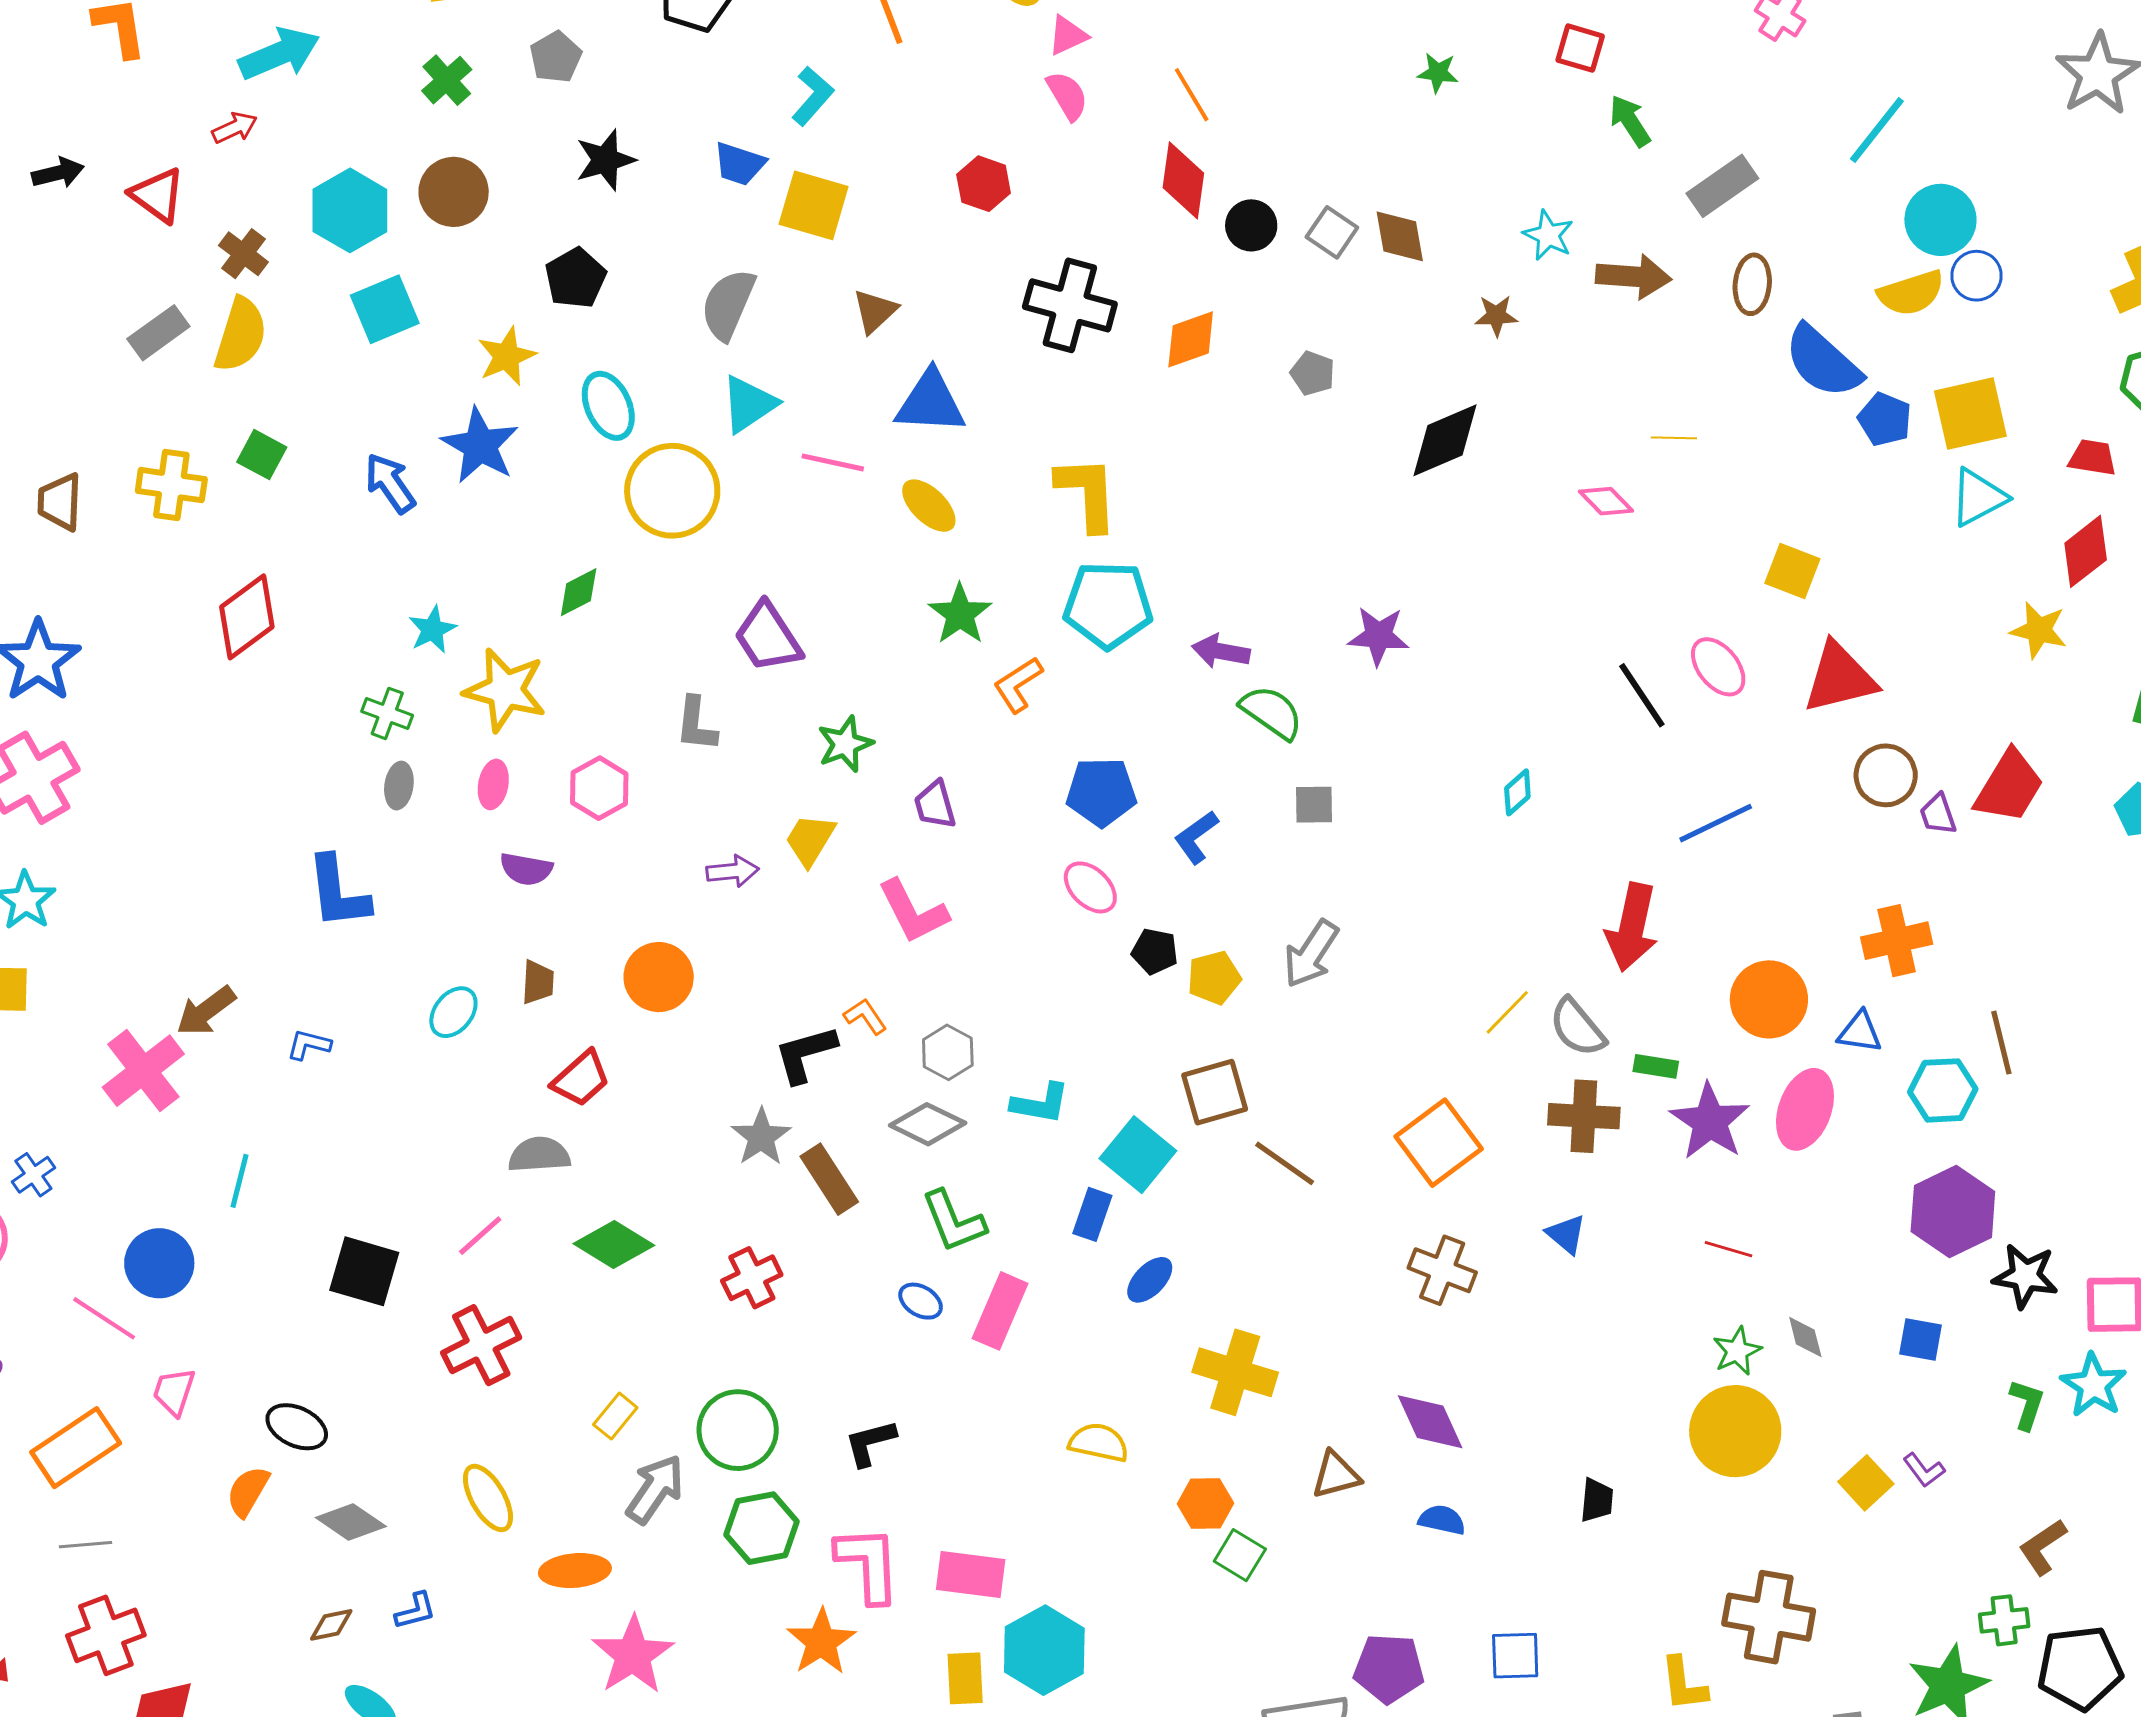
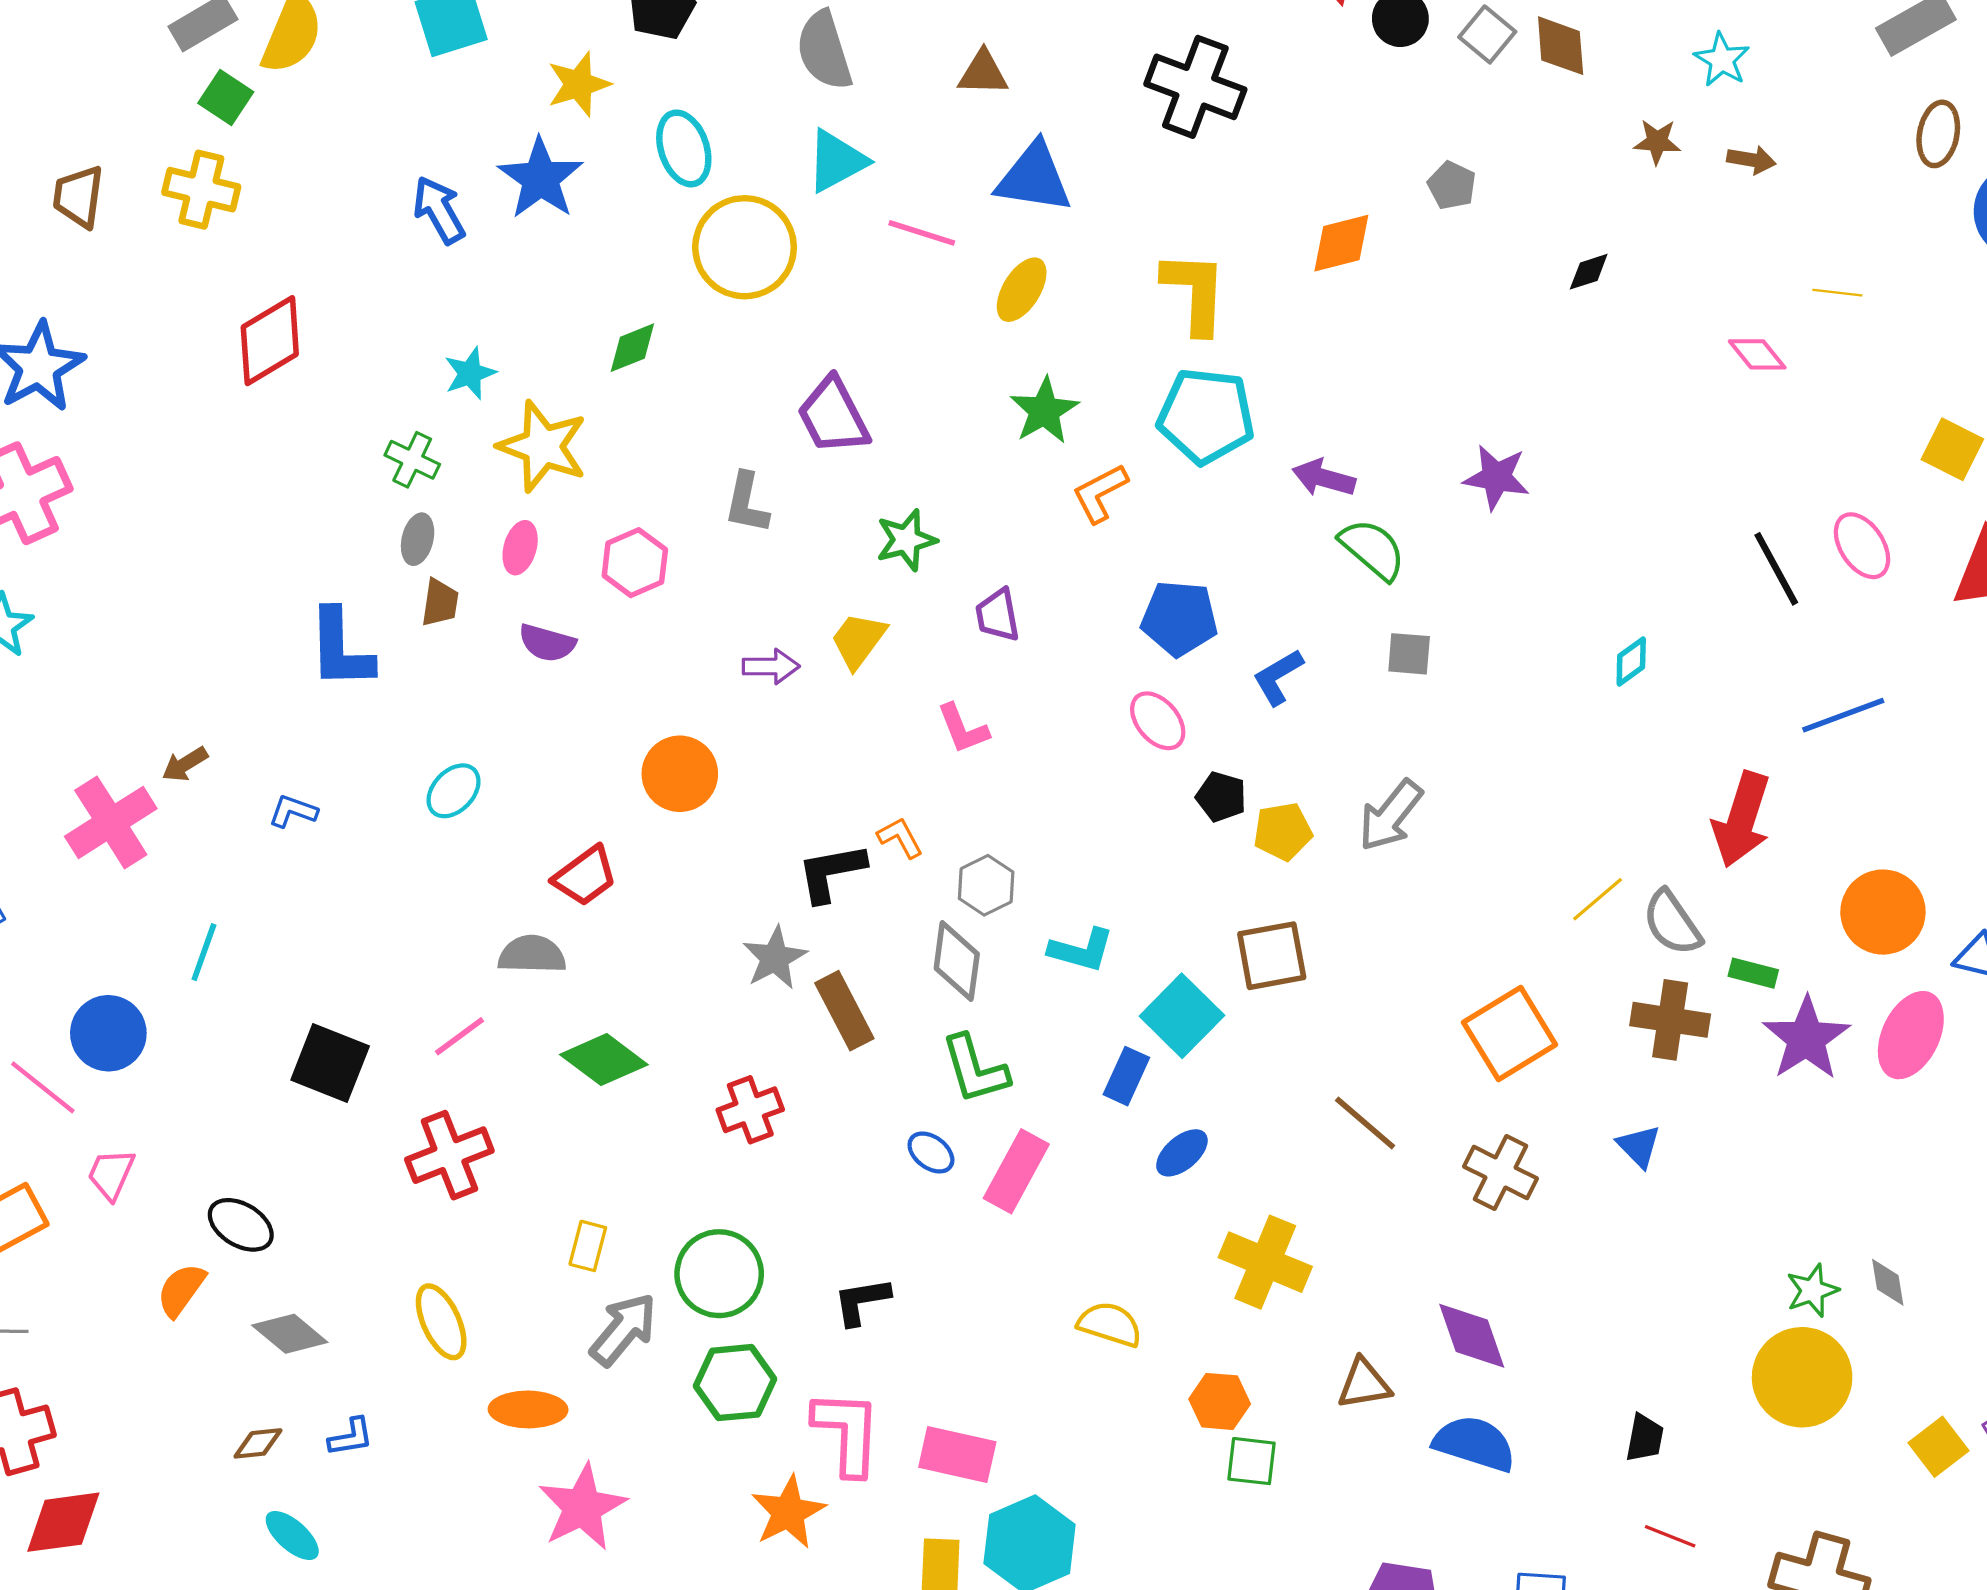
brown arrow: (1634, 277) -> (1751, 160), moved, size x0.6
gray semicircle: (728, 304) -> (824, 51), turned -46
brown triangle: (875, 311) -> (983, 73), turned 39
orange diamond: (1191, 339) -> (1341, 243), moved
black diamond: (1445, 440) -> (1589, 272), size x0.5
green square: (262, 455) -> (226, 98), moved
yellow ellipse: (929, 506) -> (1022, 290), turned 72
pink L-shape: (913, 912) -> (963, 729), size x0.7
brown trapezoid: (538, 982) -> (440, 603), moved
brown arrow: (206, 1011) -> (185, 764), size x0.7
gray diamond: (928, 1124) -> (957, 961), turned 66
brown line: (1285, 1163) -> (1365, 1123), moved
red line: (1729, 1249) -> (1670, 1536), moved
yellow rectangle: (615, 1416) -> (588, 1246), turned -30
blue semicircle: (1442, 1520) -> (1475, 1443), size x1.6
green square: (1240, 1555) -> (1251, 1461), turned -30

